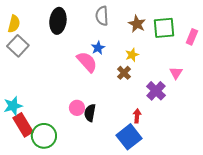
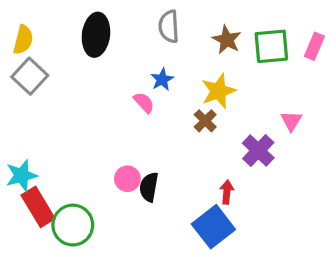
pink rectangle: (192, 37) -> (314, 46), moved
yellow star: (132, 55) -> (218, 91), size x1.5
pink semicircle: (87, 62) -> (144, 103), size x0.6

